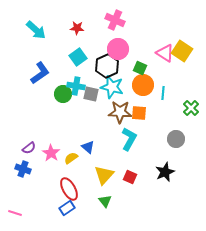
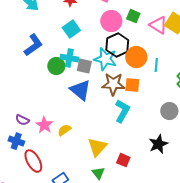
black hexagon: (107, 66) -> (117, 45), moved
green square: (140, 68) -> (133, 16), moved
blue triangle: (88, 147) -> (80, 90), moved, size x1.6
purple semicircle: (29, 148) -> (22, 120), turned 64
red square: (130, 177) -> (123, 160), moved
red ellipse: (69, 189) -> (33, 161), moved

